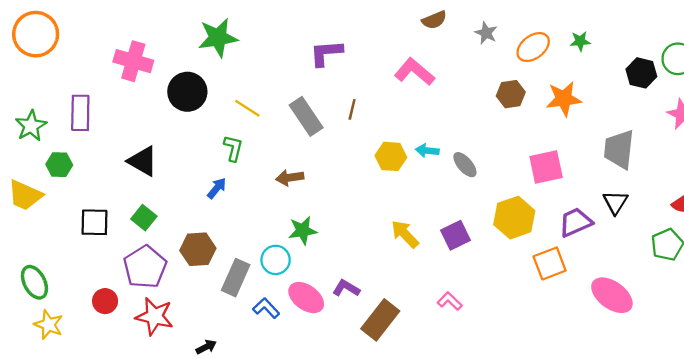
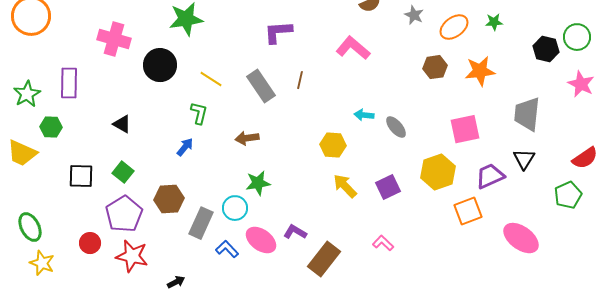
yellow hexagon: (391, 156) -> (333, 145), moved
black triangle: (143, 161) -> (122, 124), size x0.7

